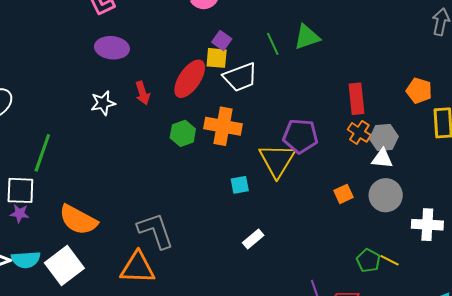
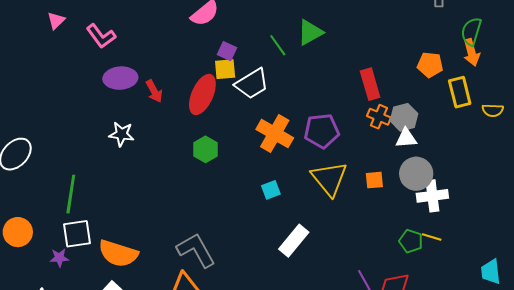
red arrow: (143, 93) -> (154, 91), moved
white star: (103, 103) -> (121, 134), turned 30
orange cross: (223, 126) -> (275, 134), moved, turned 30
yellow triangle: (277, 160) -> (329, 179), moved
white square: (20, 190) -> (77, 234), moved
orange square: (343, 194) -> (374, 180), turned 30
white cross: (427, 225) -> (432, 196), moved
white rectangle: (253, 239) -> (294, 241), size x1.5

